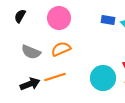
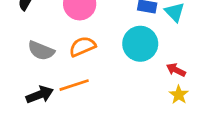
cyan circle: (103, 78) -> (140, 44), moved

